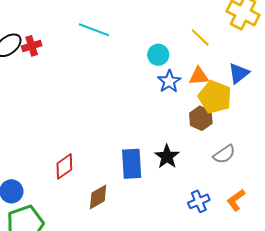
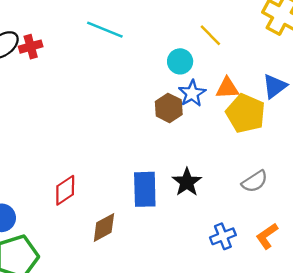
yellow line: (200, 37) -> (210, 35), moved
brown hexagon: (201, 118) -> (169, 108), moved

